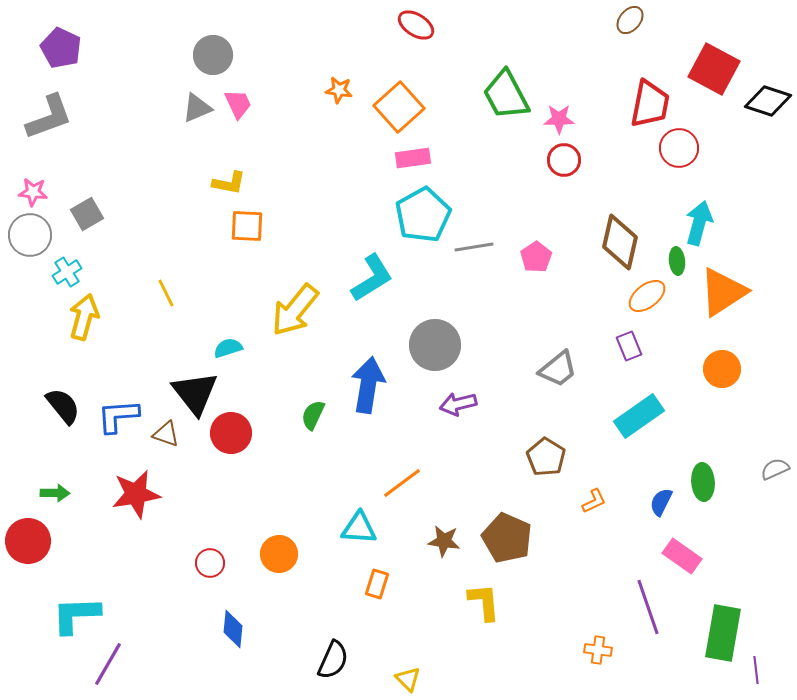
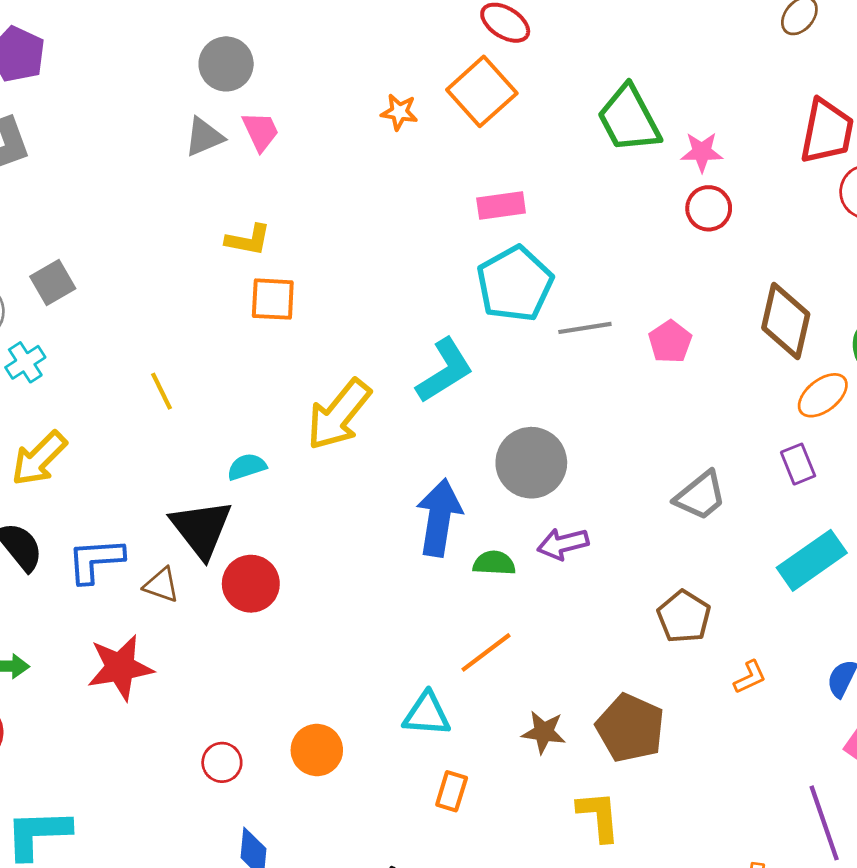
orange square: (399, 107) -> (482, 91), moved
yellow arrow: (84, 317) -> (39, 459), moved, turned -150
green semicircle: (313, 415) -> (494, 563), moved, turned 68

